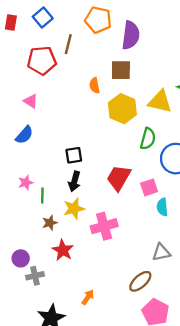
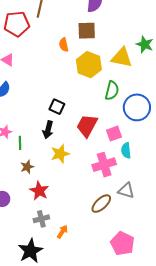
black square: (74, 155) -> (57, 107), moved, turned 35
yellow star: (74, 209) -> (60, 154), moved
pink cross: (104, 226) -> (104, 165), moved
gray triangle: (161, 252) -> (126, 190), turned 30
gray cross: (35, 276) -> (41, 219), moved
brown ellipse: (140, 281) -> (101, 204), moved

